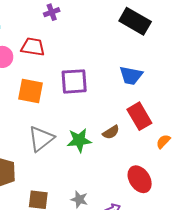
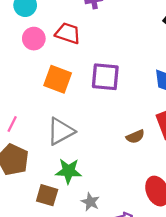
green star: (79, 140) -> (68, 171), moved

